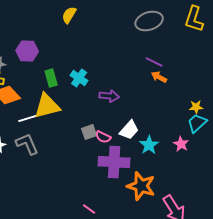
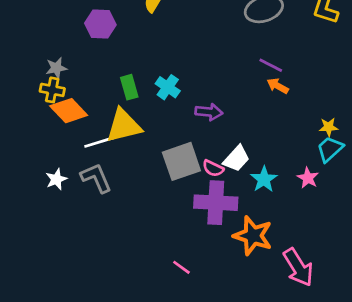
purple hexagon: (27, 51) -> (100, 24), moved
gray square: (89, 132) -> (181, 161), size x1.8
pink semicircle: (103, 137) -> (213, 168), moved

